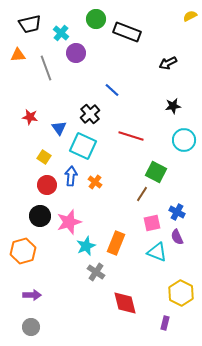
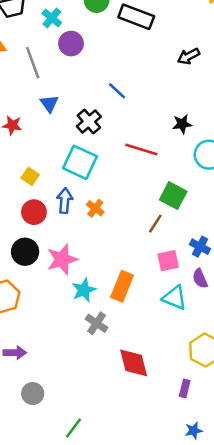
black star: (173, 106) -> (182, 124), moved
blue triangle: (59, 128) -> (49, 104), moved
gray circle: (31, 327) -> (33, 394), moved

